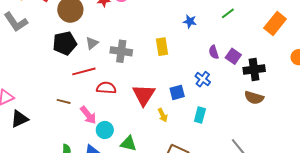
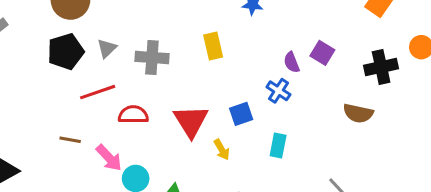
purple semicircle: (214, 52) -> (292, 62), moved
black cross: (254, 70) -> (381, 67), moved

